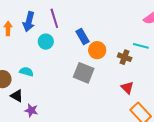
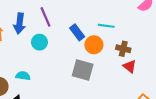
cyan line: (141, 46) -> (106, 26), moved
red triangle: (127, 88) -> (130, 66), moved

